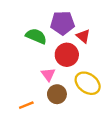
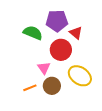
orange line: (26, 105) -> (30, 88), moved

